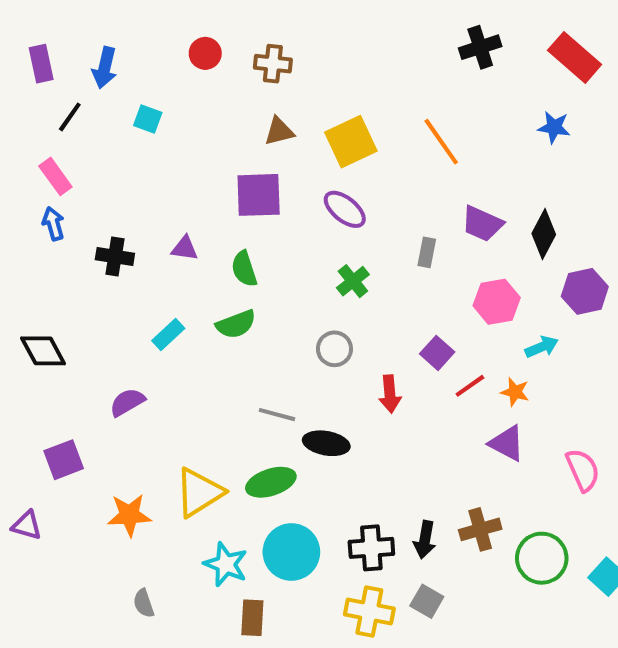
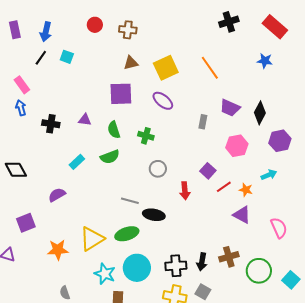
black line: (70, 117) -> (41, 58), moved
green cross: (353, 281) -> (146, 136), moved, turned -35
cyan arrow: (542, 347) -> (269, 175), moved

